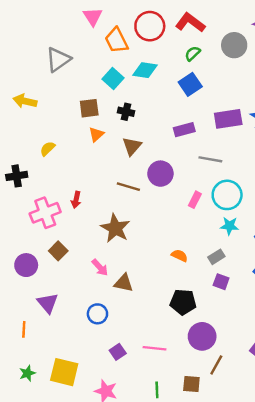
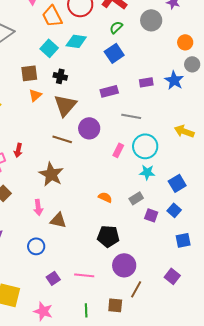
purple rectangle: (228, 119) -> (146, 82), size x0.6
brown triangle: (132, 146) -> (65, 105), size x1.4
pink arrow: (100, 267) -> (38, 207), turned 35
purple square: (221, 282) -> (151, 215), moved

